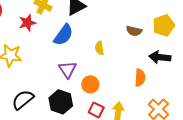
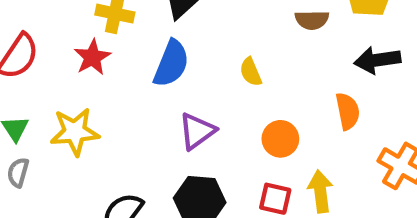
purple triangle: (68, 69) -> (197, 131), turned 42
orange circle: (90, 84) -> (280, 139), moved

